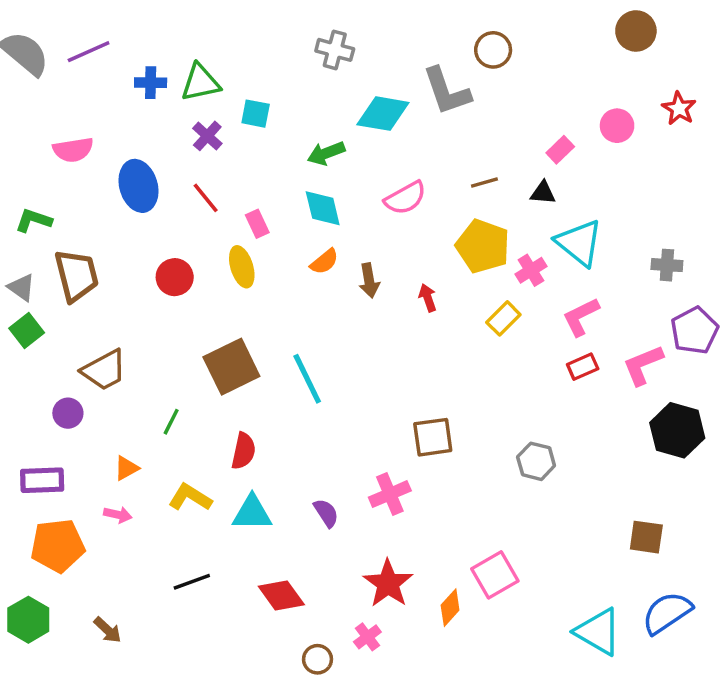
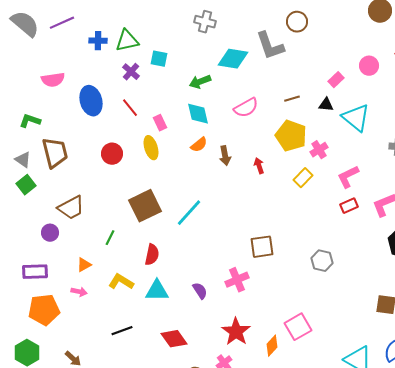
cyan triangle: (579, 243) -> (356, 118), moved
cyan line: (307, 379) -> (189, 213), turned 68

